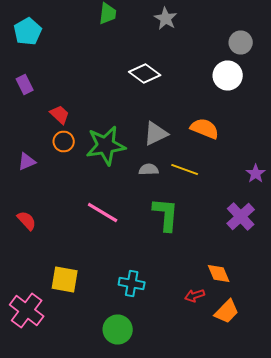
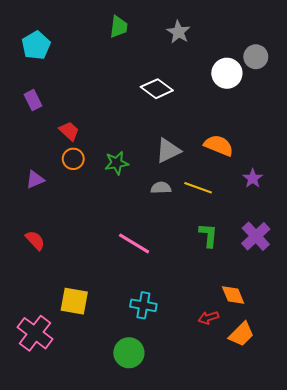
white circle: (228, 76) -> (227, 73), moved
green star: (106, 146) -> (117, 163), size x0.6
purple star: (256, 174) -> (253, 178), moved
pink line: (103, 212) -> (134, 243), moved
green L-shape: (166, 214) -> (208, 235), moved, size x0.7

